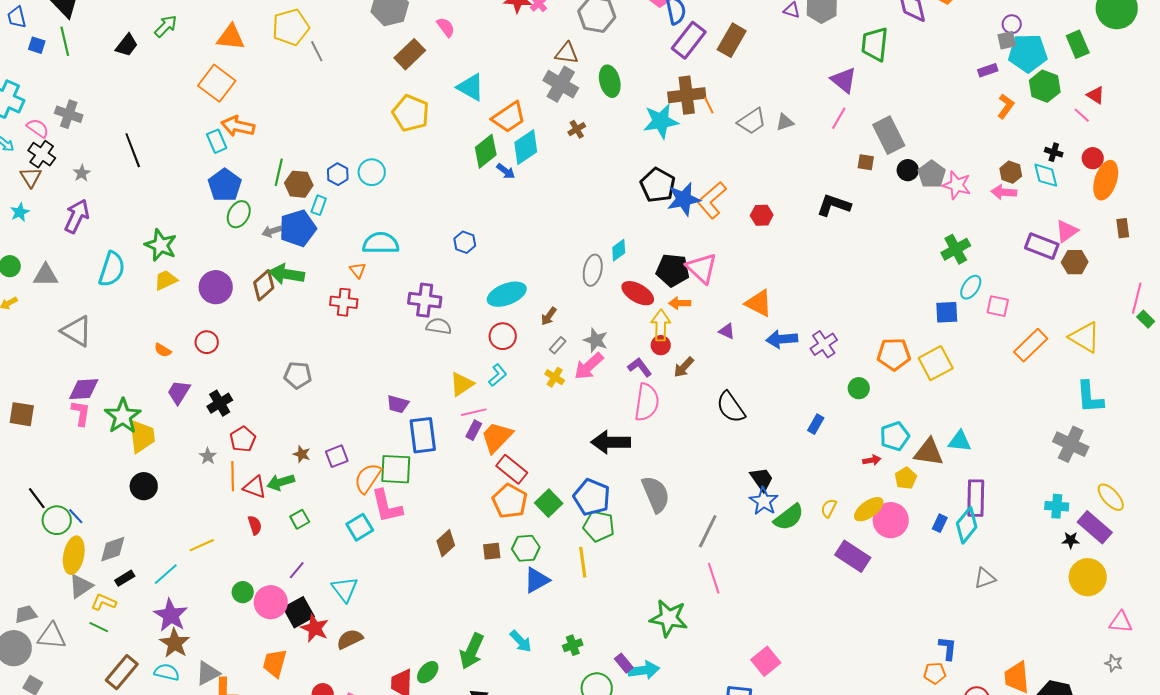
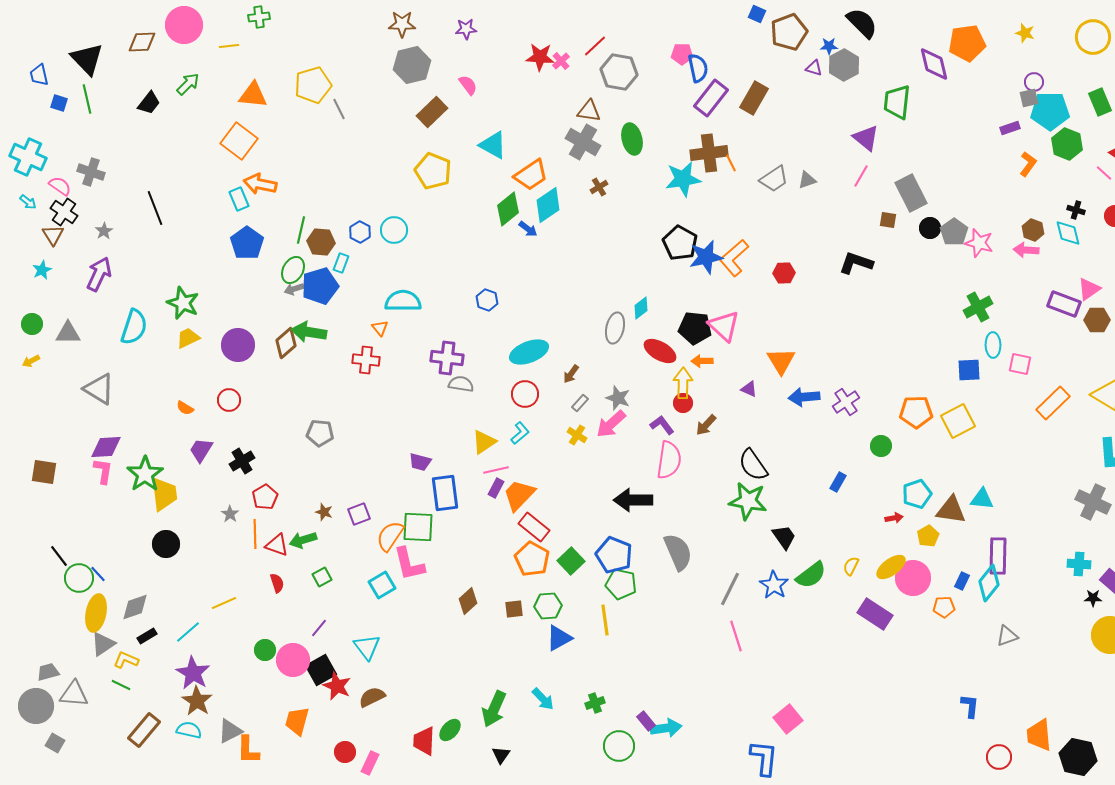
green ellipse: (239, 214) -> (293, 270), moved
cyan ellipse: (971, 287) -> (993, 345), turned -35
orange triangle: (759, 303) -> (781, 361), turned 32
blue star: (764, 501) -> (774, 585), moved
green star: (669, 618) -> (748, 501), moved
orange pentagon: (935, 673) -> (944, 607), moved

